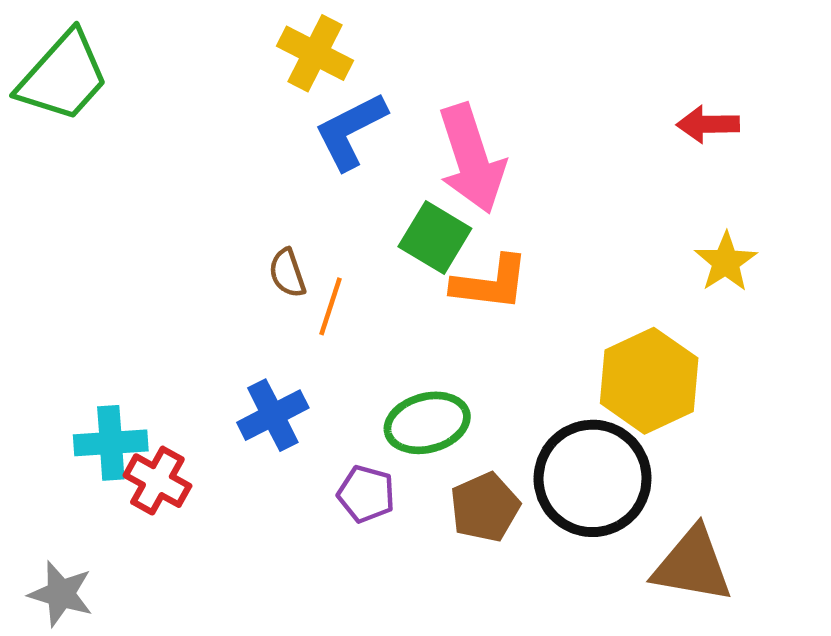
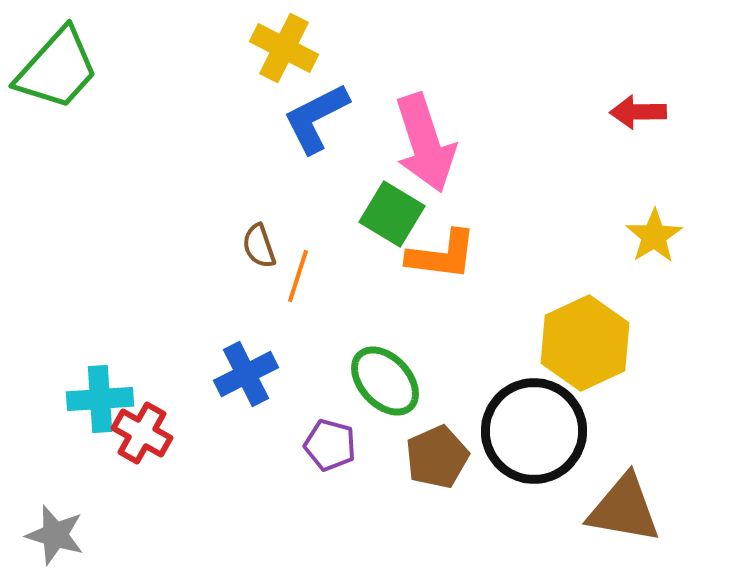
green ellipse: (427, 423) -> (385, 381), turned 62

